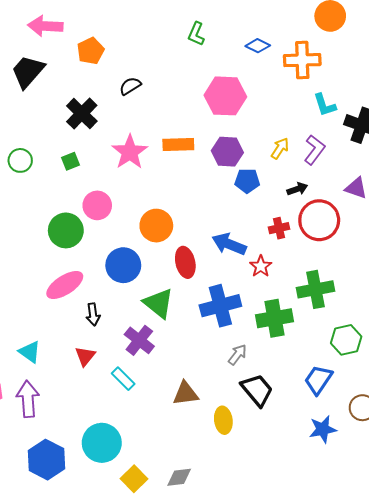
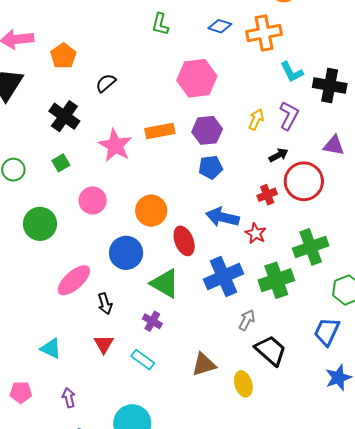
blue pentagon: (247, 181) -> (210, 167), moved
green circle: (66, 230) -> (40, 224), moved
purple cross: (139, 340) -> (152, 321), size x0.7
purple arrow: (28, 399) -> (69, 398), moved, size x0.6

